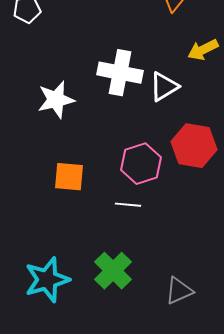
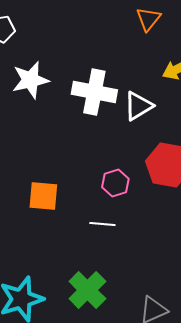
white star: (56, 100) -> (30, 80), moved
pink hexagon: (141, 164) -> (115, 183), size x0.7

